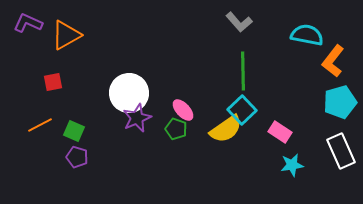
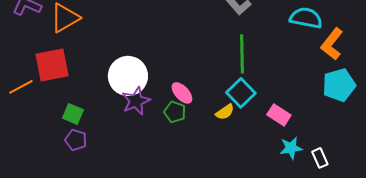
red square: (53, 82) -> (52, 65), size x1.8
orange line: (40, 125) -> (21, 87), moved
yellow semicircle: (226, 129) -> (225, 112), size x0.6
white rectangle: (341, 151) -> (320, 158), moved, size x0.6

